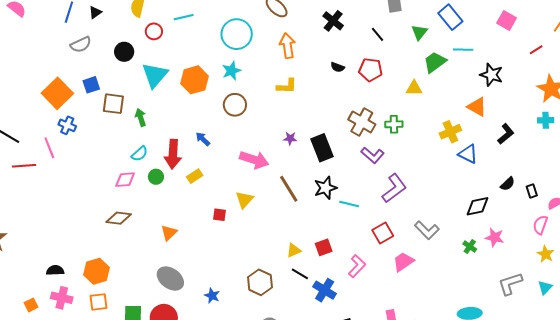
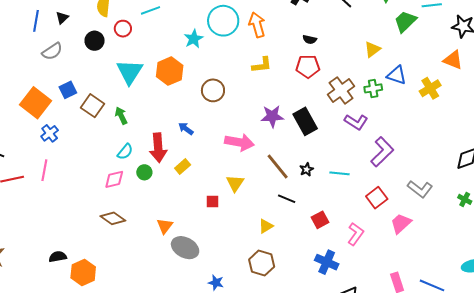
cyan circle: (237, 34) -> (223, 21), moved
black circle: (124, 52) -> (95, 41), moved
red pentagon: (371, 70) -> (308, 66), moved
cyan star: (231, 71) -> (194, 39), moved
yellow triangle: (414, 88) -> (372, 49), moved, turned -30
brown square: (113, 104) -> (92, 106), turned 35
brown cross: (362, 122) -> (341, 90), turned 32
blue cross: (67, 125) -> (50, 133), turned 36
purple star: (290, 138) -> (272, 116), size x1.6
pink line: (49, 148) -> (44, 170), moved, turned 40
blue triangle: (468, 154) -> (397, 75), moved
black star: (325, 188) -> (307, 169), moved, size x0.6
brown diamond: (119, 218) -> (113, 218), turned 35
yellow triangle: (294, 250) -> (266, 226), moved
black semicircle: (55, 270) -> (58, 257), moved
orange hexagon: (97, 271) -> (83, 272), moved
black line: (300, 274) -> (287, 199), moved
gray ellipse: (170, 279) -> (185, 248), moved

